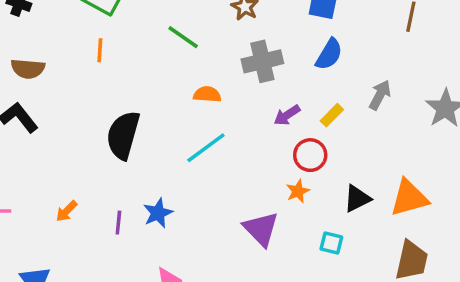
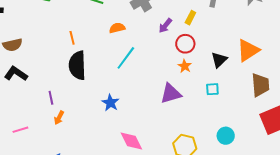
orange line: (100, 50) -> (72, 38), moved
purple line: (118, 223) -> (51, 98), moved
purple triangle: (261, 229) -> (171, 94), turned -45

